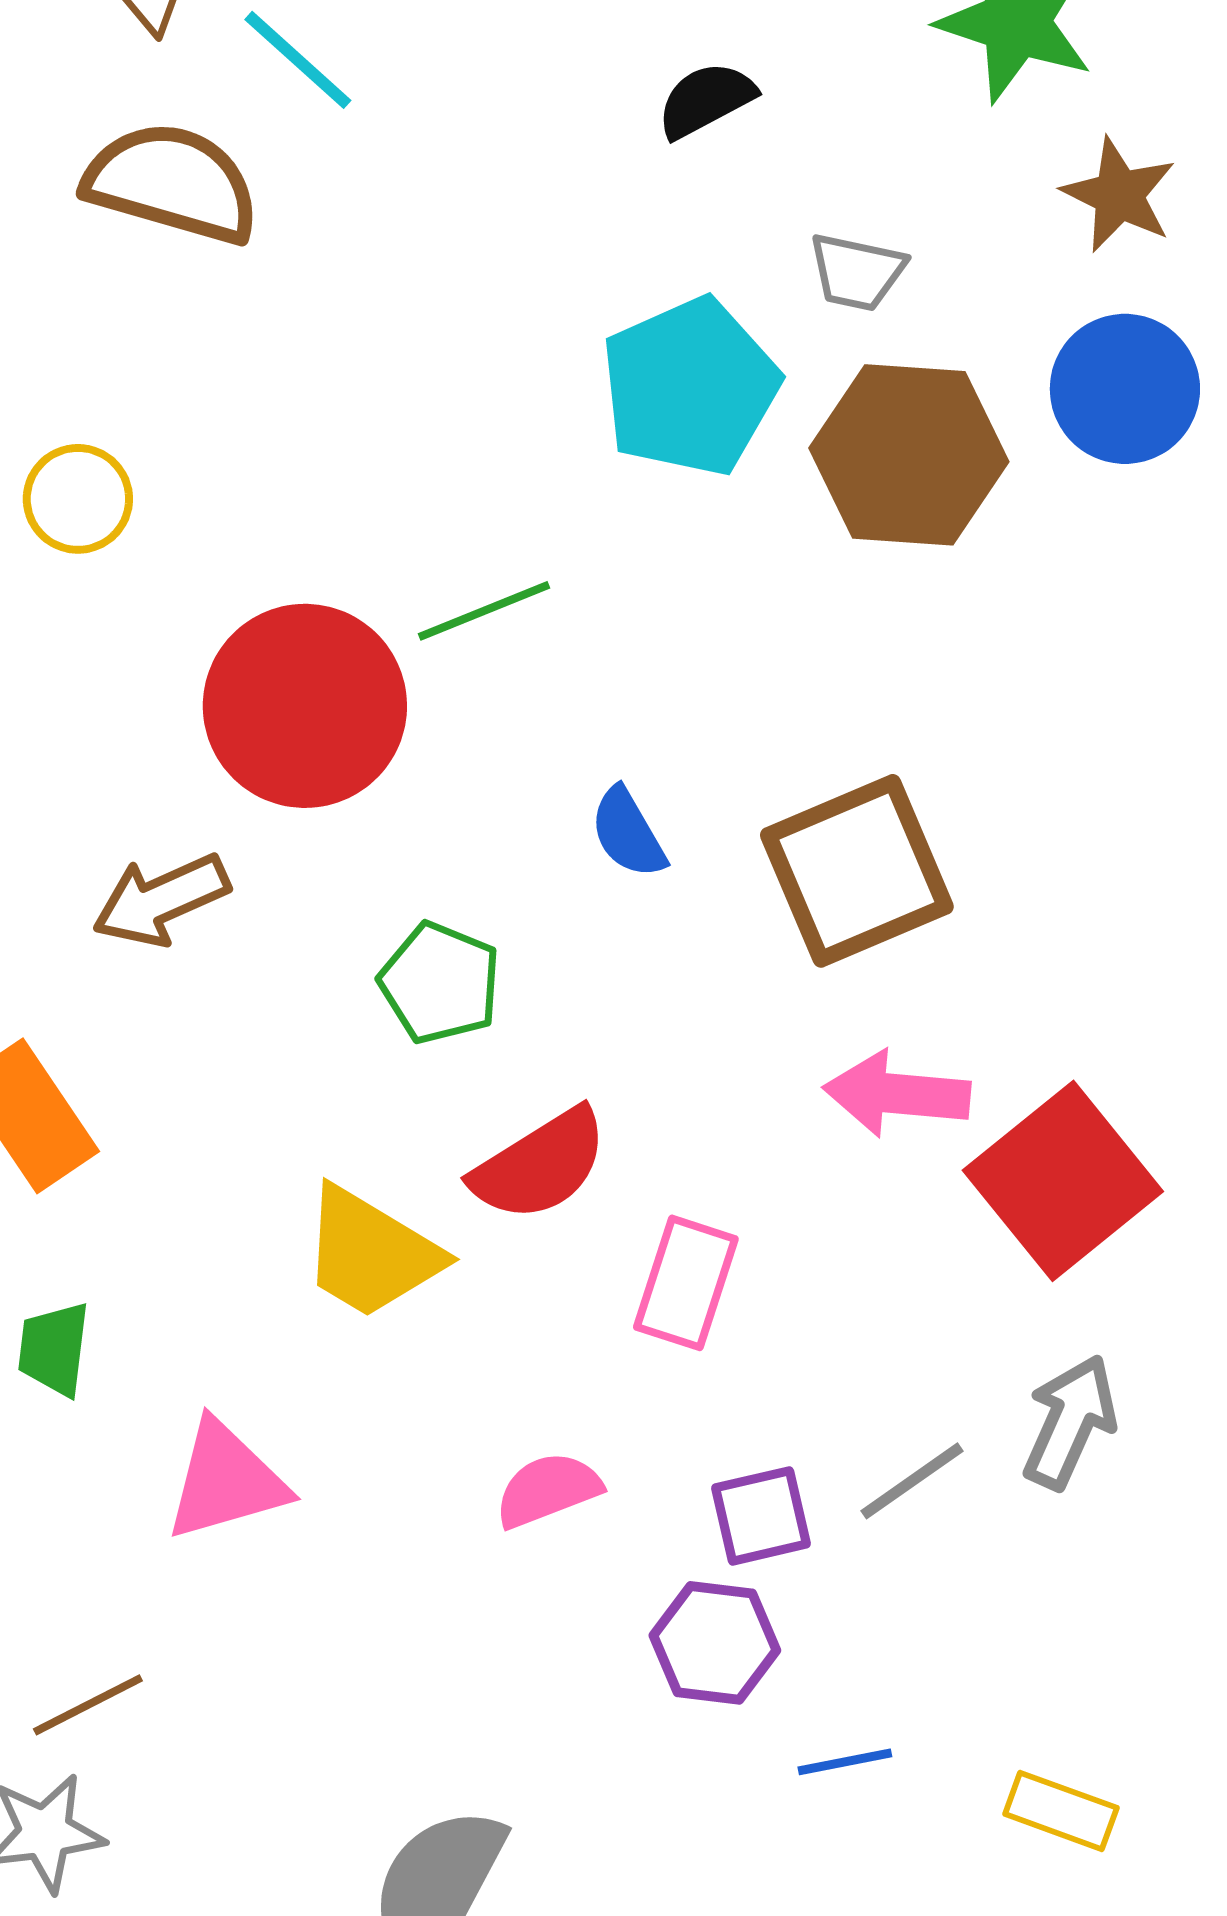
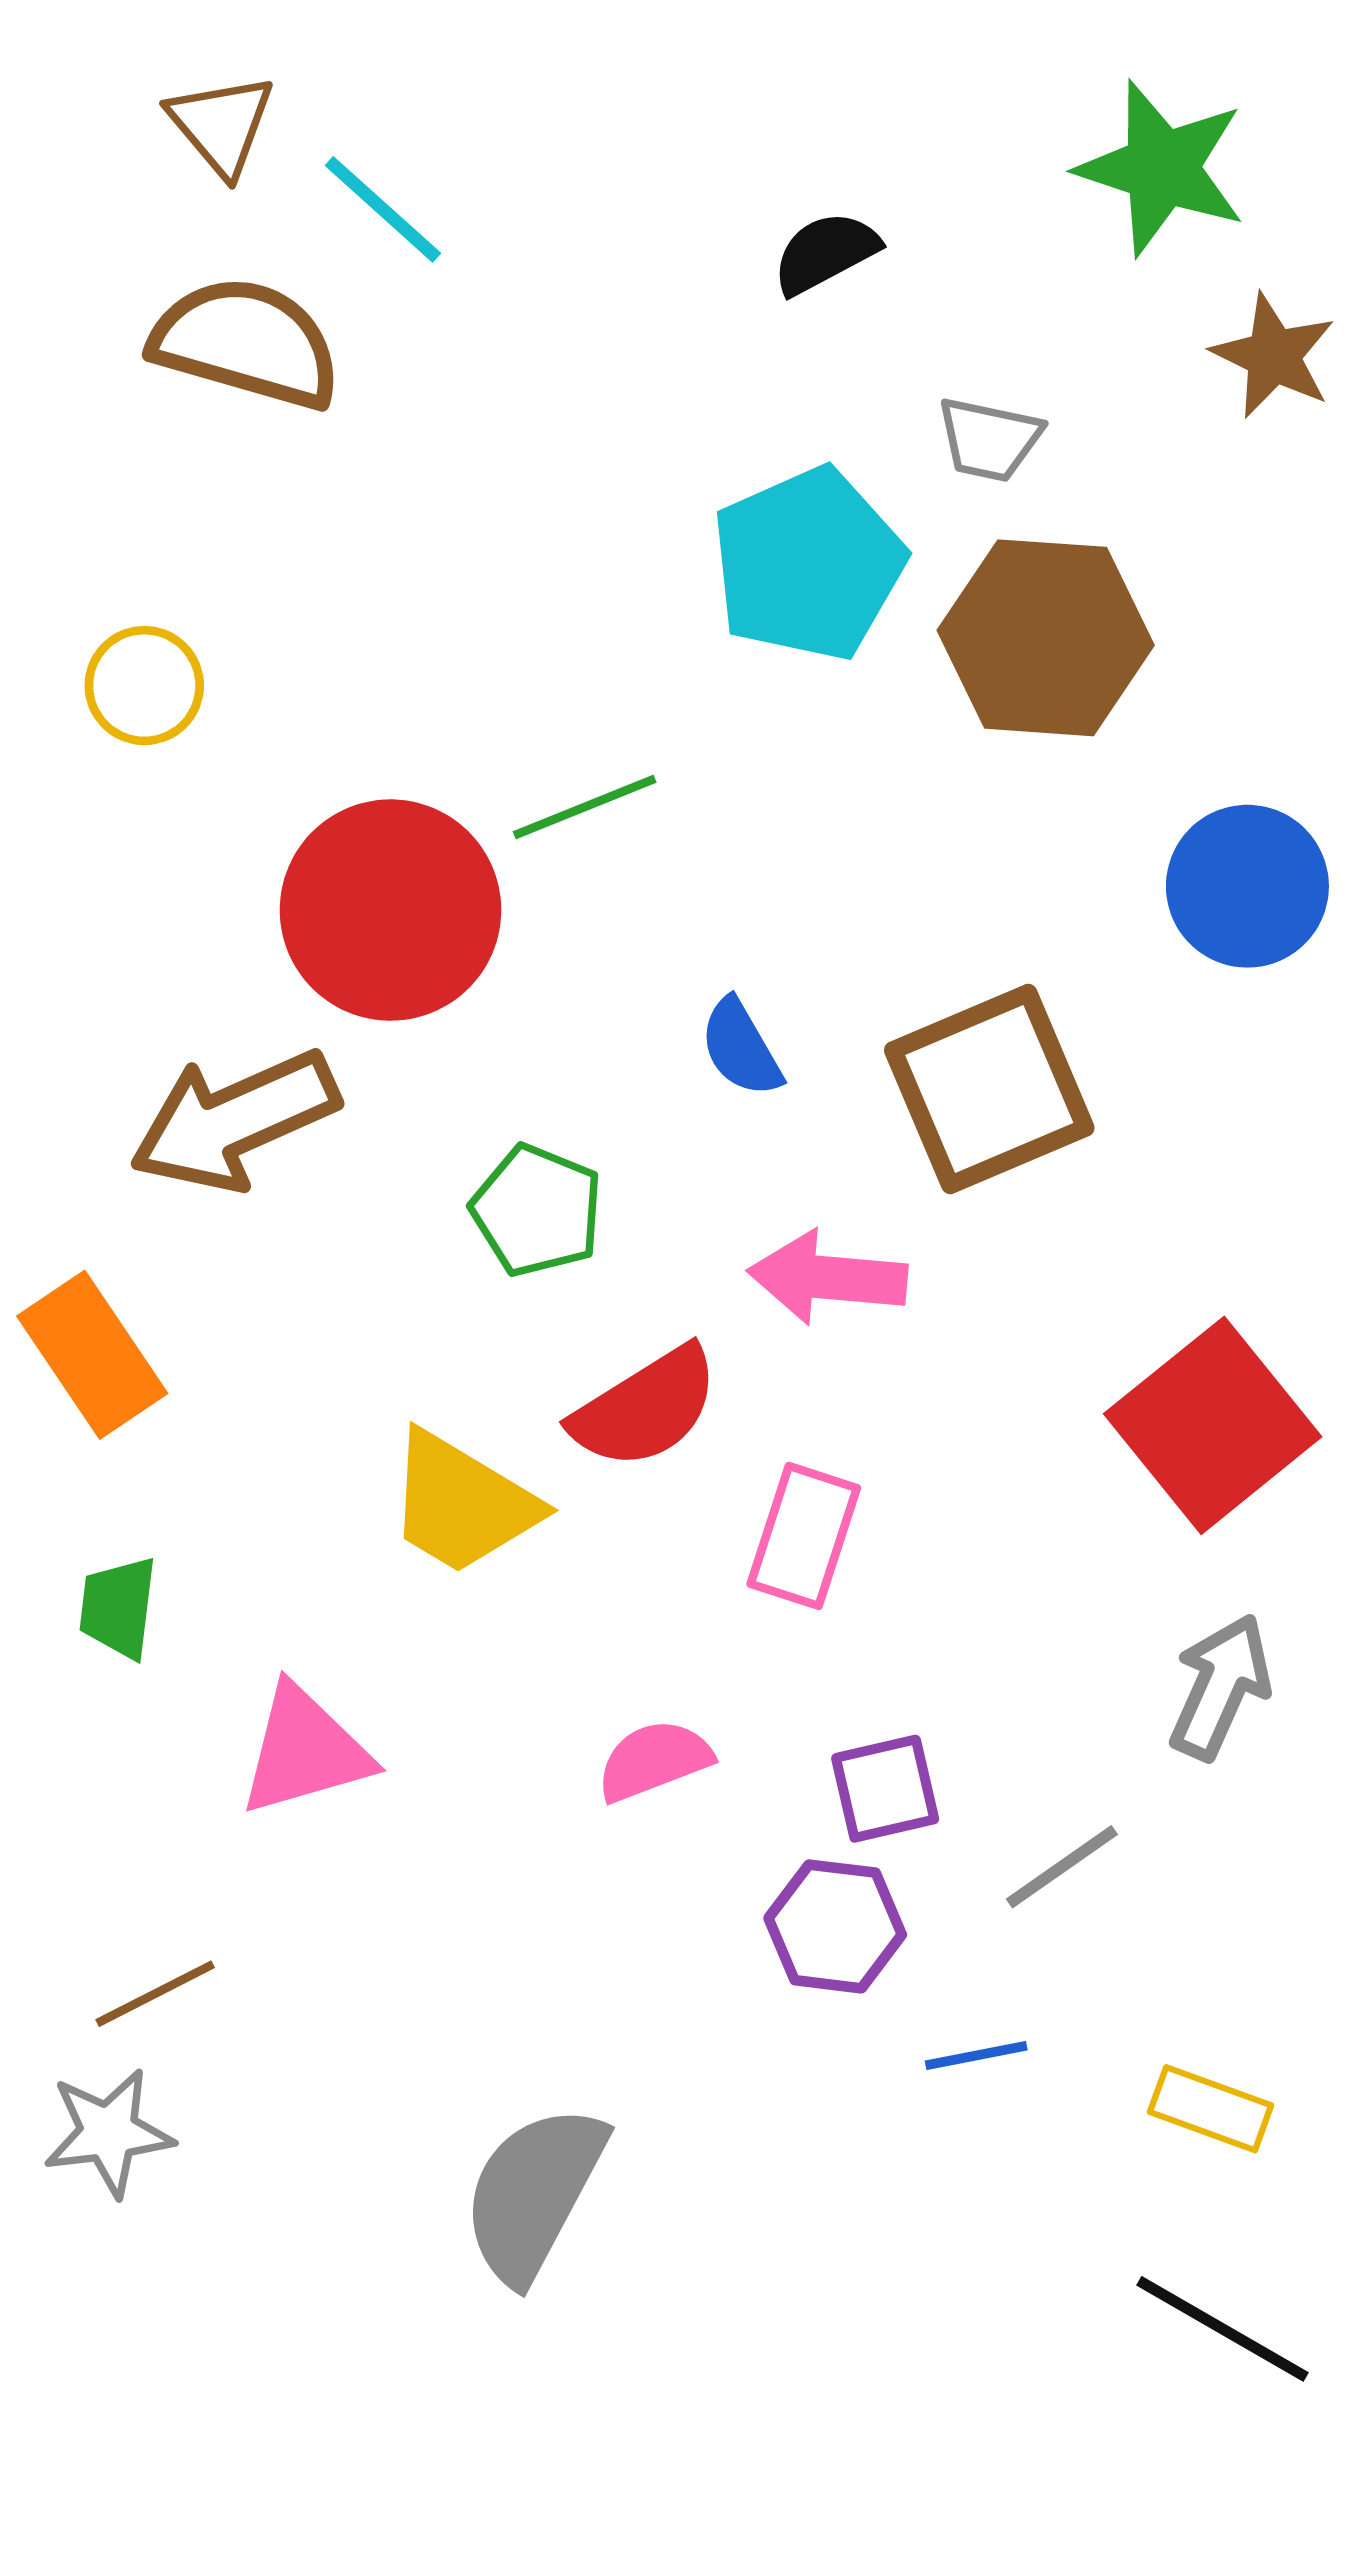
blue circle: (1125, 389) -> (1247, 886), moved
brown arrow: (161, 900) -> (234, 1120), size x1.4
pink arrow: (897, 1094) -> (828, 1278), moved
gray line: (912, 1481) -> (1062, 1867), moved

